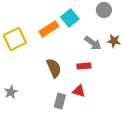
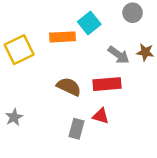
orange rectangle: (49, 29) -> (62, 37), turned 30
red rectangle: (84, 66) -> (107, 84), size x1.5
brown semicircle: (54, 68) -> (69, 87), turned -42

